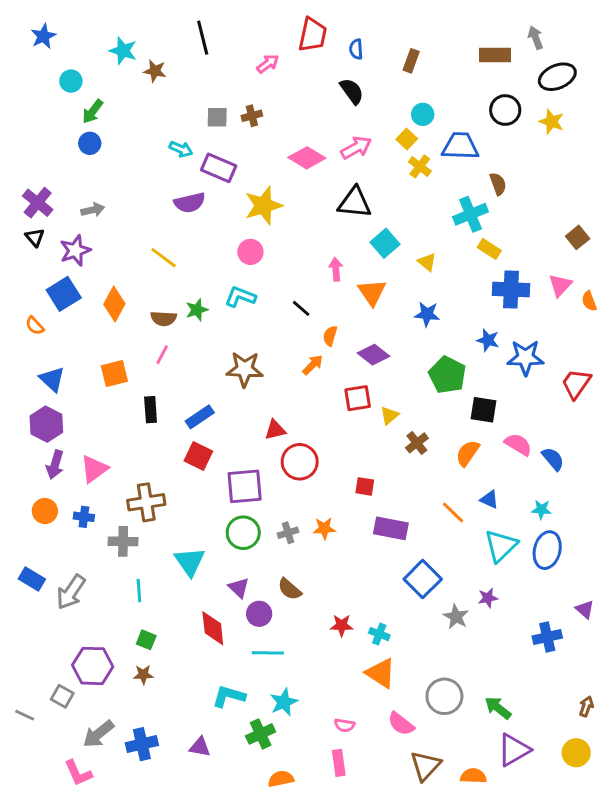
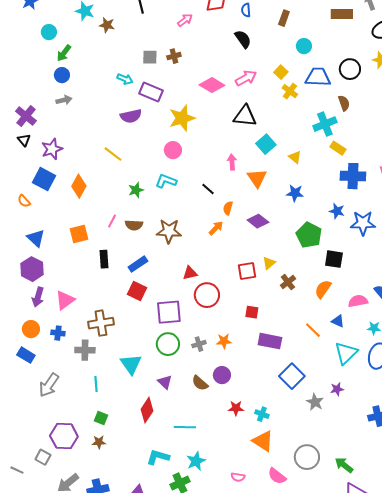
black circle: (505, 110) -> (350, 69), moved
cyan circle: (423, 114) -> (304, 46), moved
gray arrow: (93, 210) -> (64, 100), moved
blue square: (64, 294) -> (44, 179), turned -30
brown semicircle: (164, 318) -> (134, 225), moved
red square: (358, 398) -> (247, 271), moved
pink semicircle: (518, 444) -> (358, 301), moved, turned -42
blue rectangle: (32, 579) -> (26, 355), moved
purple circle: (259, 614) -> (222, 375), moved
red diamond: (213, 628) -> (147, 410), turned 40

